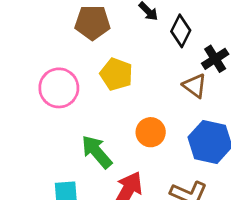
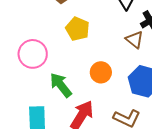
pink circle: (59, 88) -> (33, 54), moved

